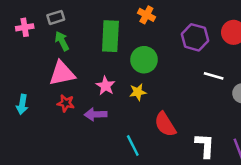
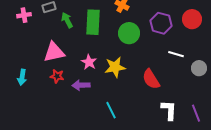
green arrow: (62, 41) -> (67, 20), moved
green circle: (144, 60) -> (129, 33), moved
yellow star: (138, 92) -> (115, 67), size x1.5
red semicircle: (165, 124) -> (151, 79), moved

